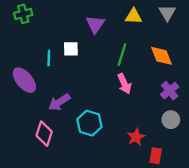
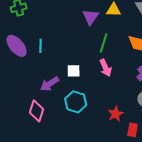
purple triangle: (95, 24) -> (91, 17), moved
white square: (71, 49) -> (74, 71), moved
purple ellipse: (24, 80) -> (17, 46), moved

